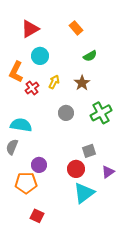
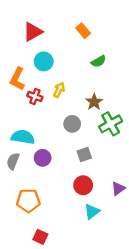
brown star: (82, 83) -> (94, 102), moved
red cross: (32, 88) -> (35, 96), turned -32
gray square: (89, 151) -> (84, 155), moved
purple circle: (39, 165) -> (43, 158), moved
cyan triangle: (84, 193) -> (92, 212), size x0.7

